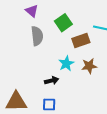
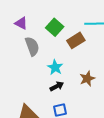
cyan star: (66, 64) -> (55, 67), moved
brown star: (89, 66) -> (87, 79), moved

